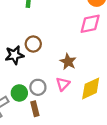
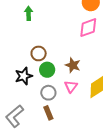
black star: (14, 55) -> (24, 76), moved
green circle: (19, 93) -> (47, 70), moved

